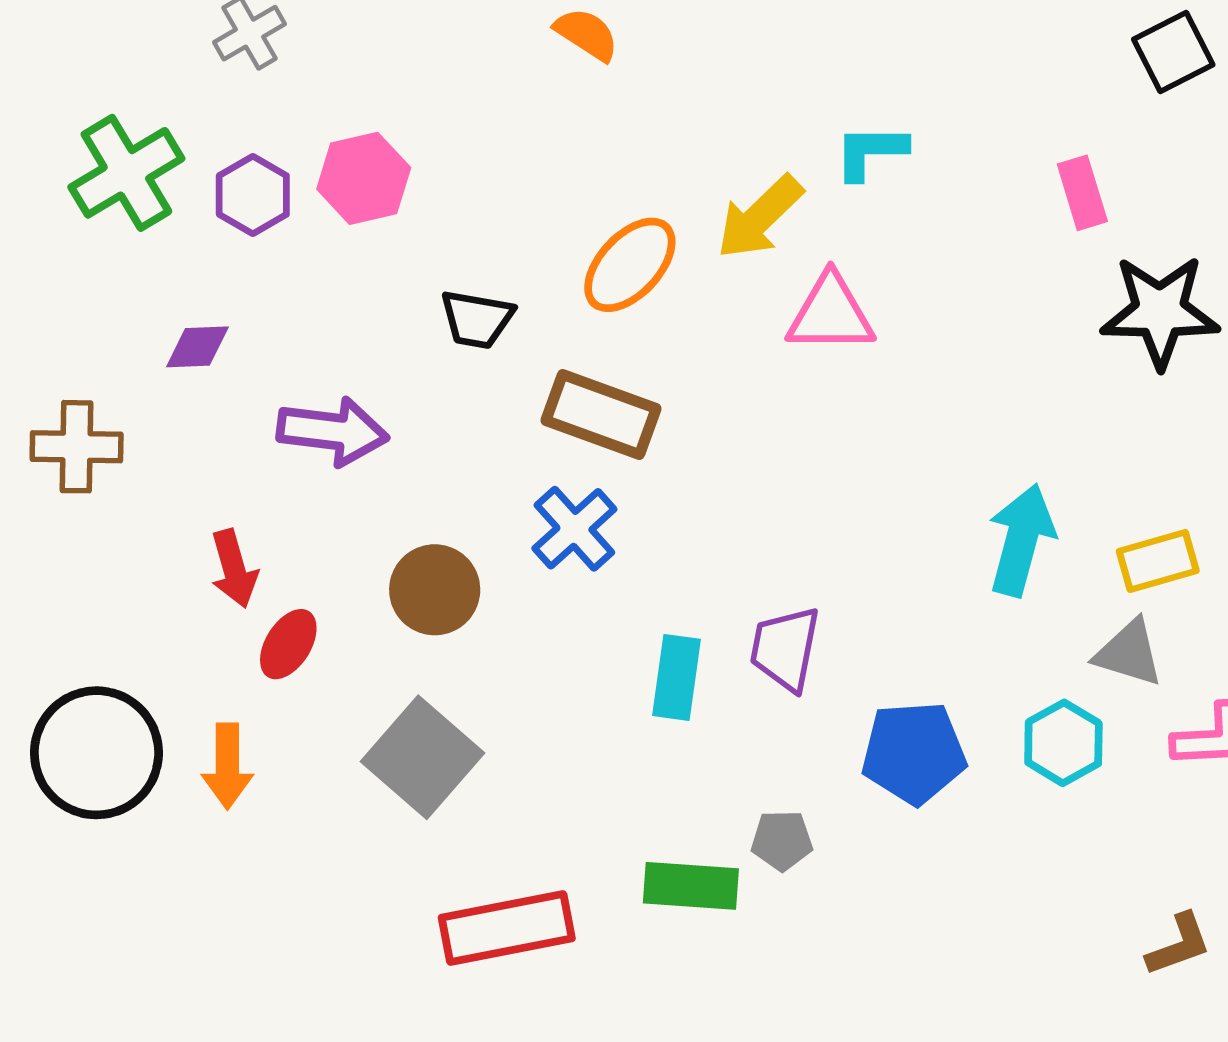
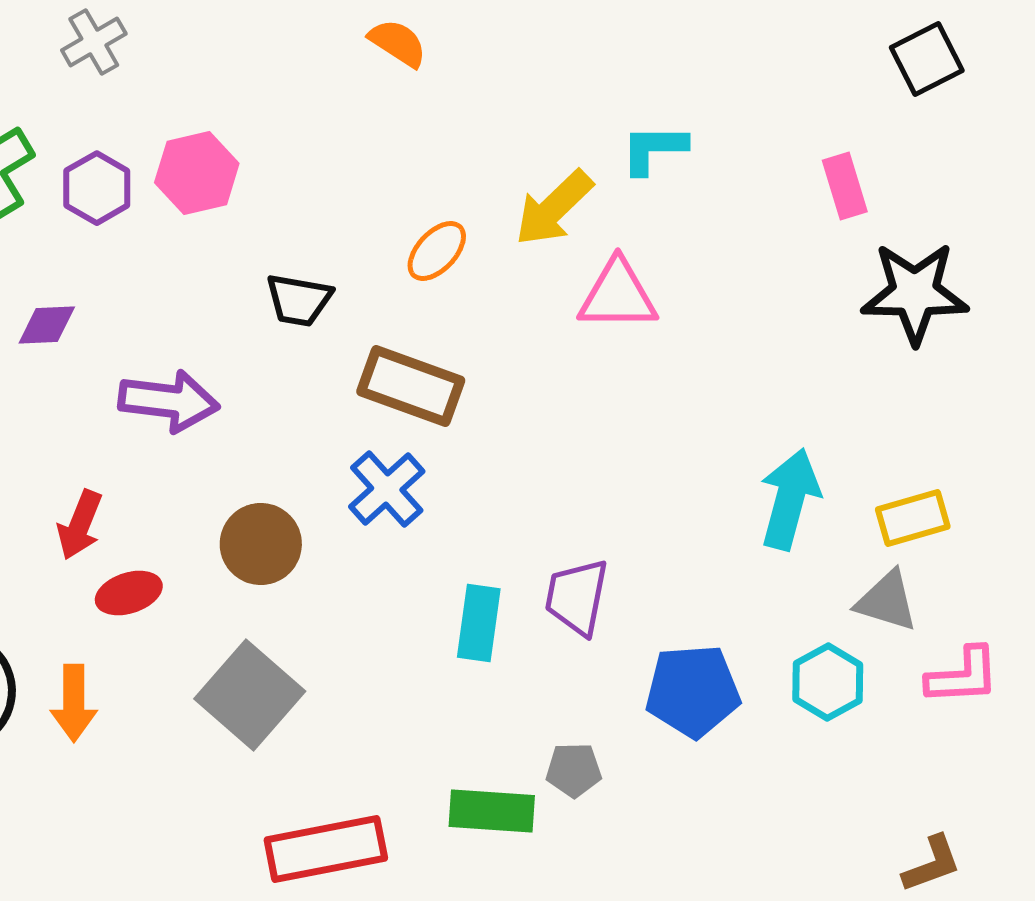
orange ellipse: (630, 265) -> (437, 251), size x0.7
red arrow: (234, 569) -> (80, 525), turned 38
red ellipse: (288, 644) -> (129, 593), turned 40

